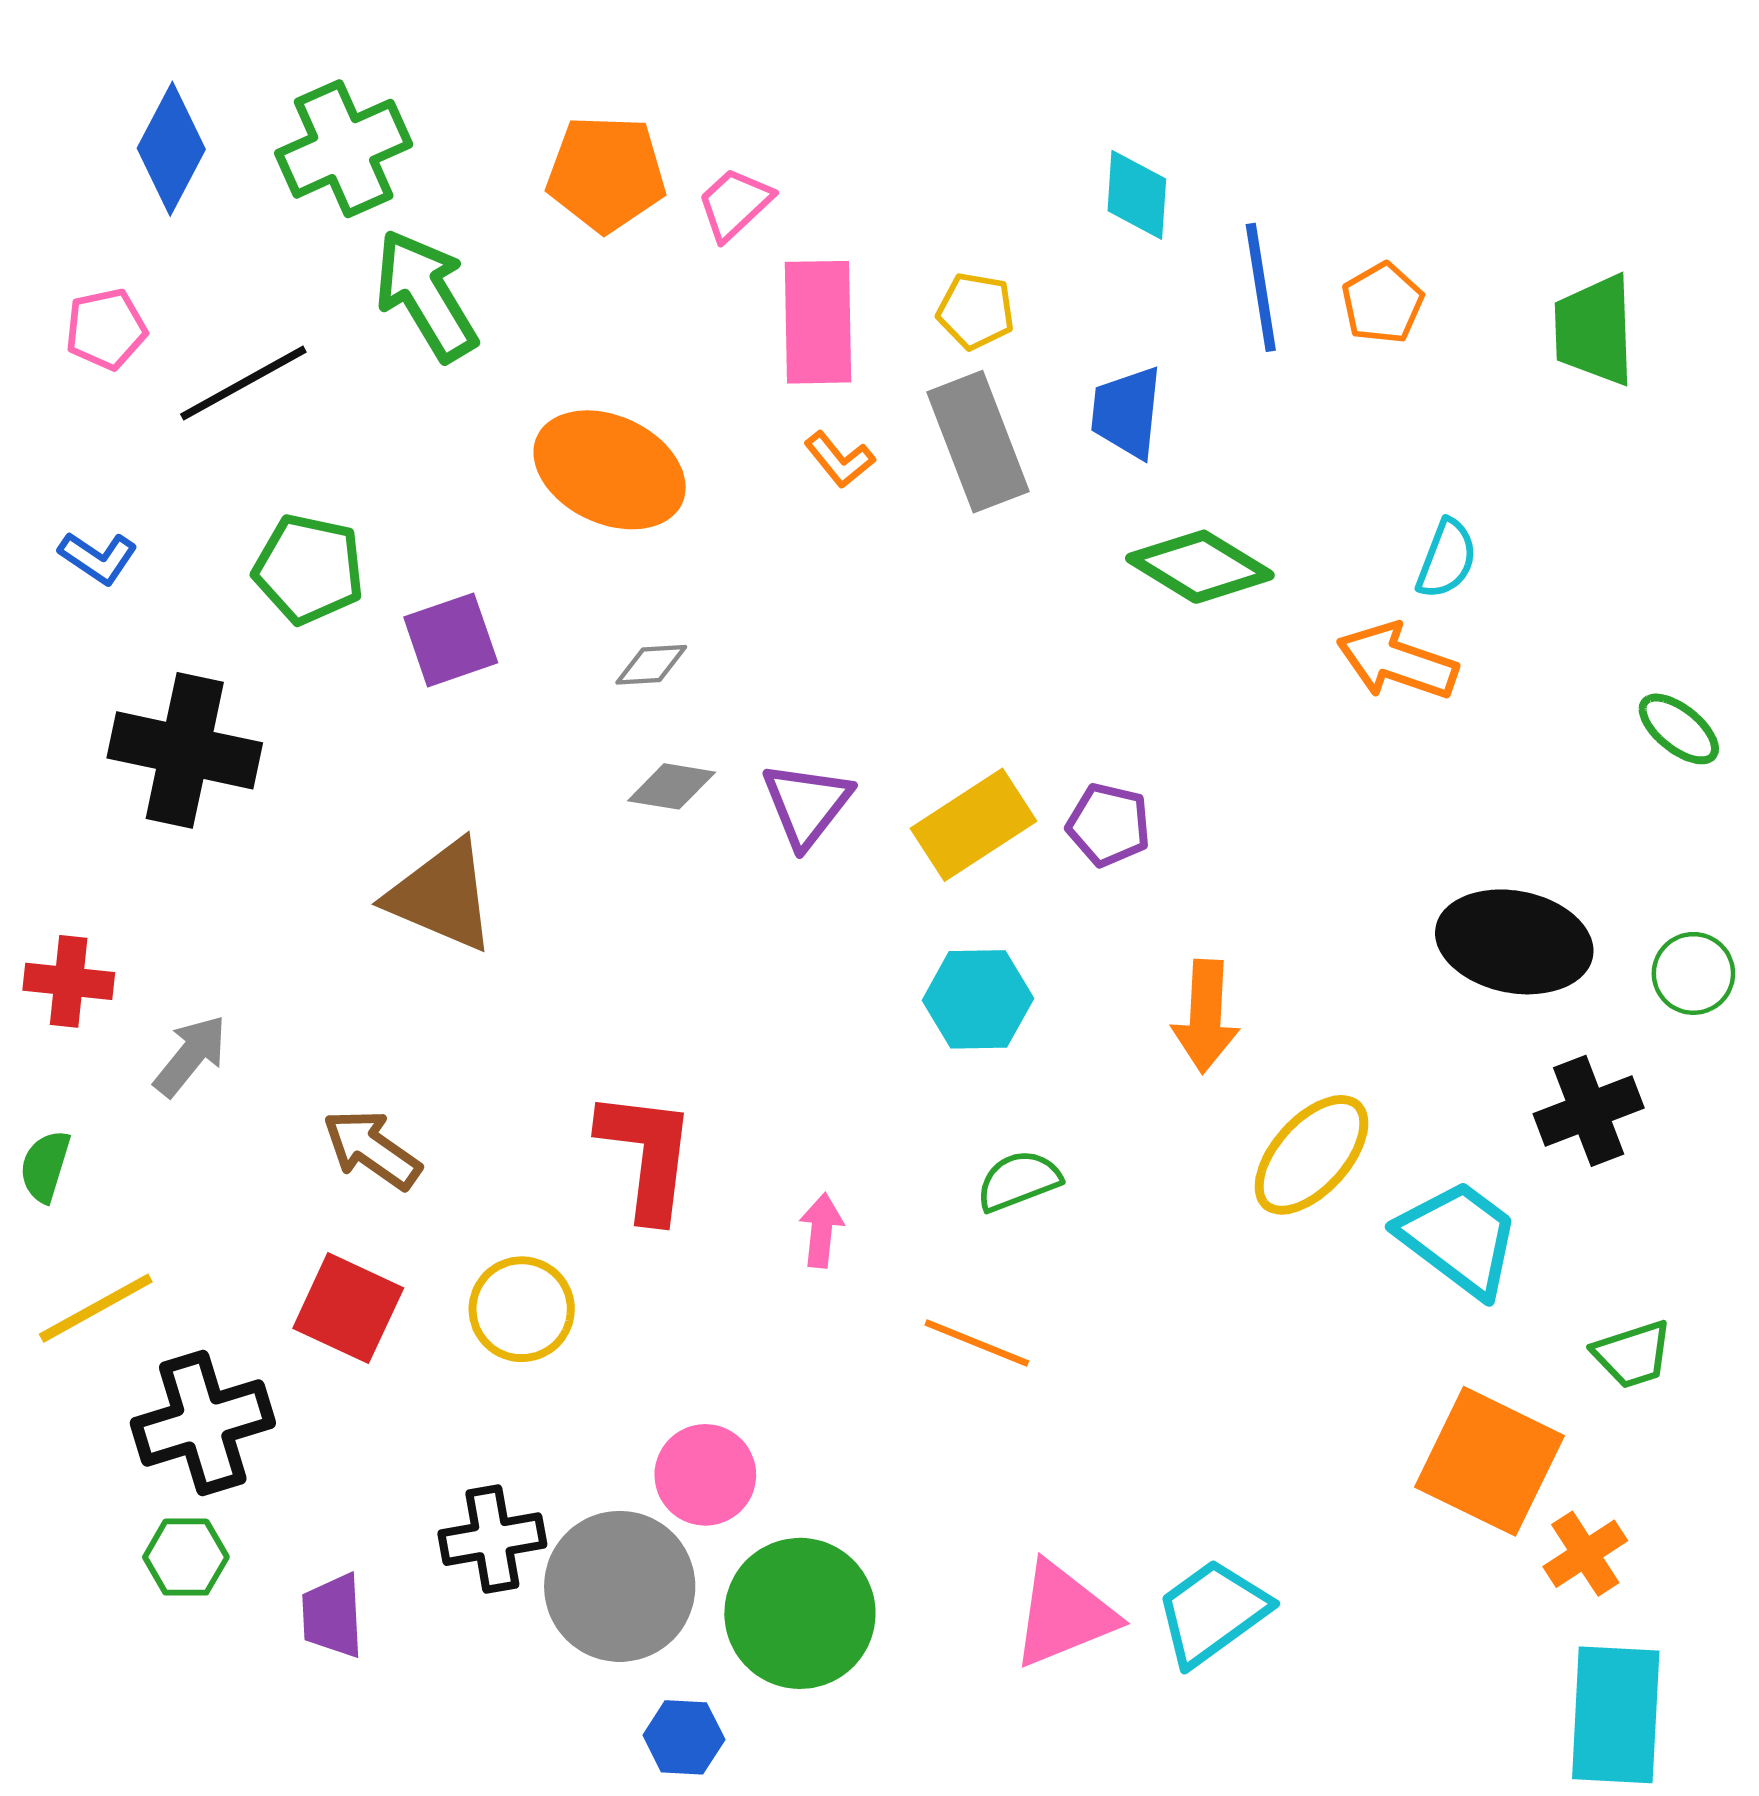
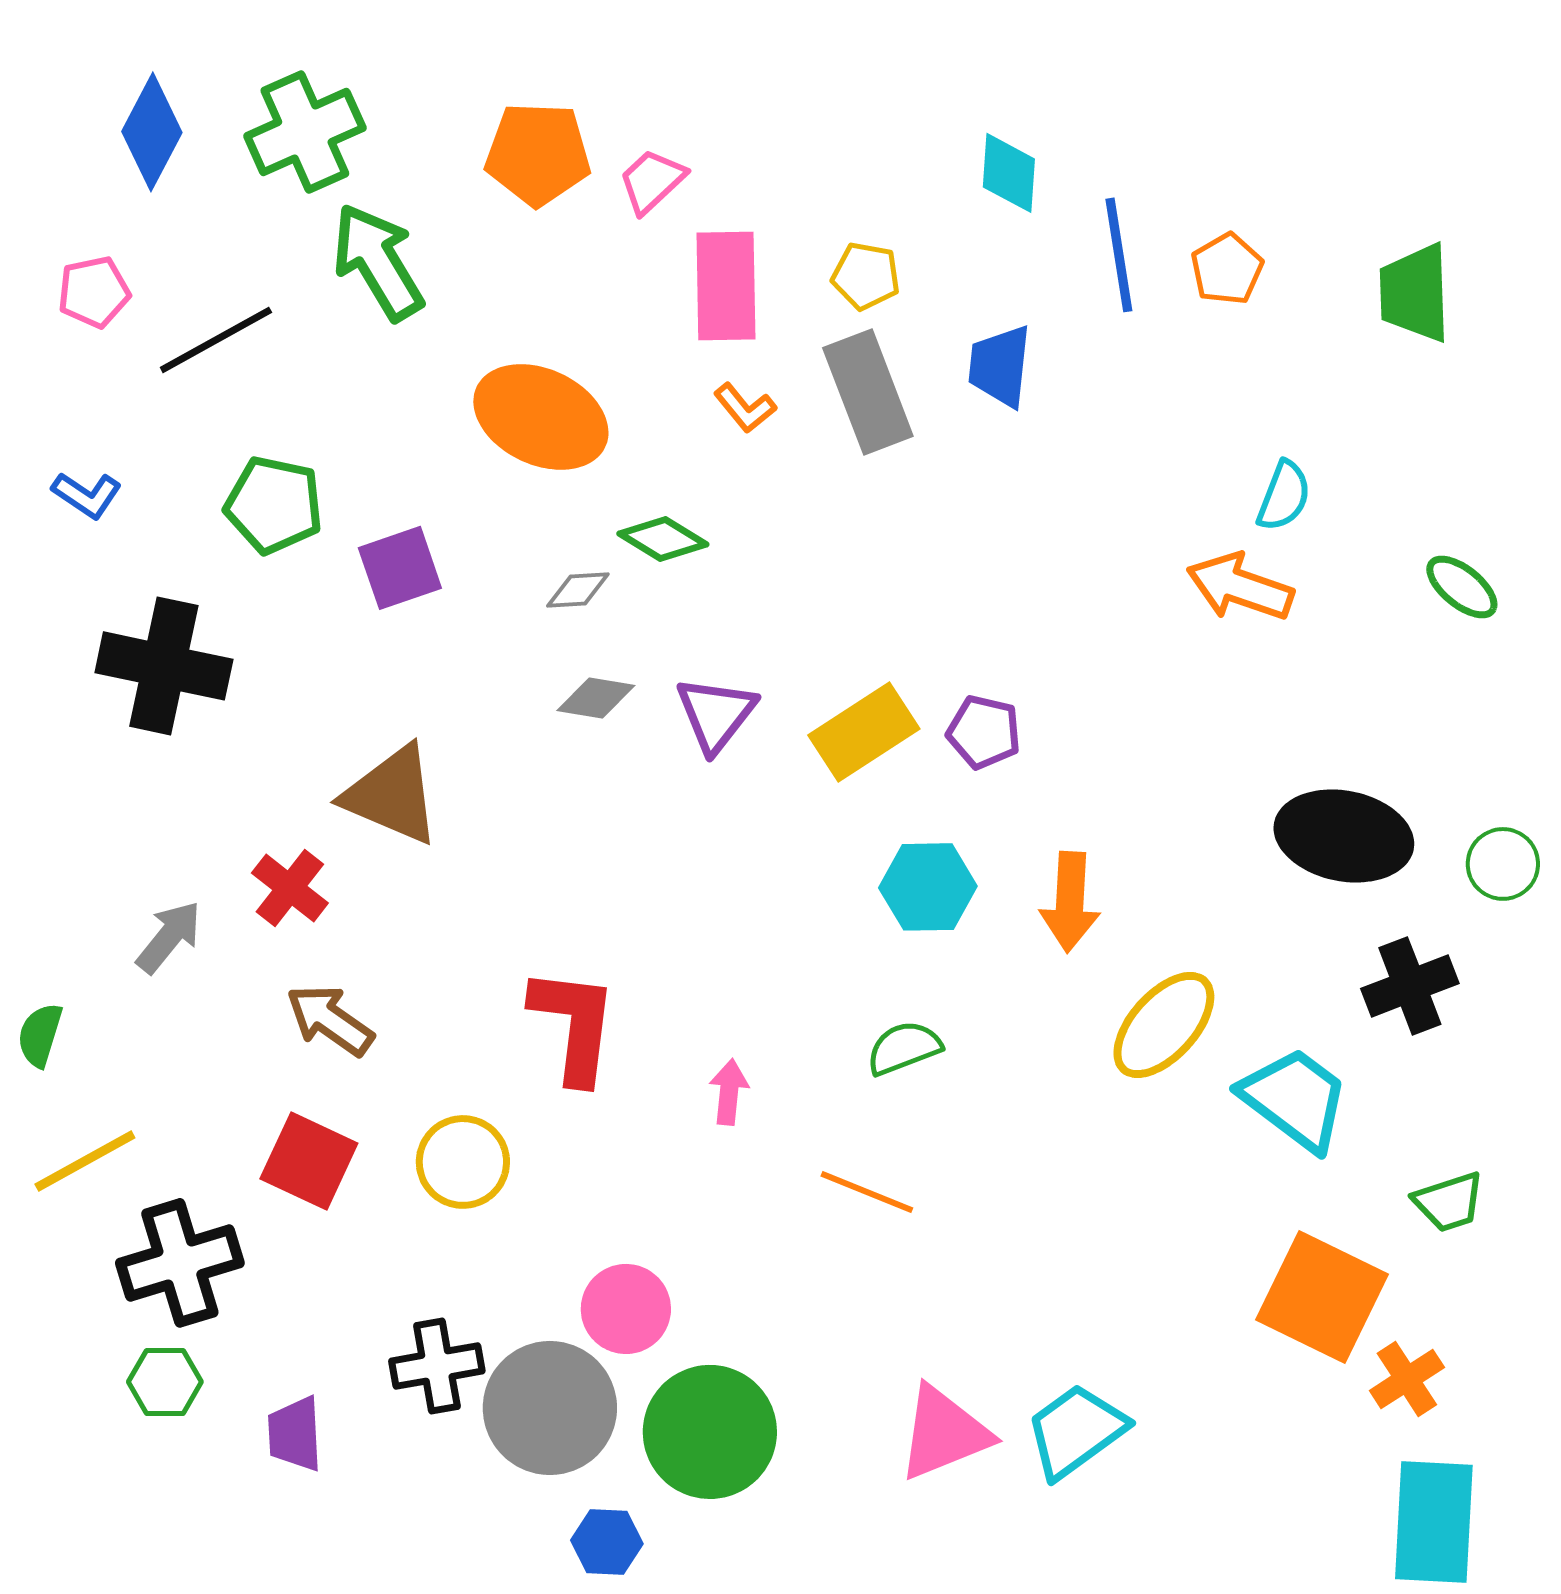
green diamond: (1200, 567) -> (663, 539), moved, size x0.7
green ellipse: (1679, 729) -> (1462, 587), moved
red cross: (69, 981) -> (290, 888), moved, turned 32
cyan hexagon: (978, 999) -> (928, 887), moved

